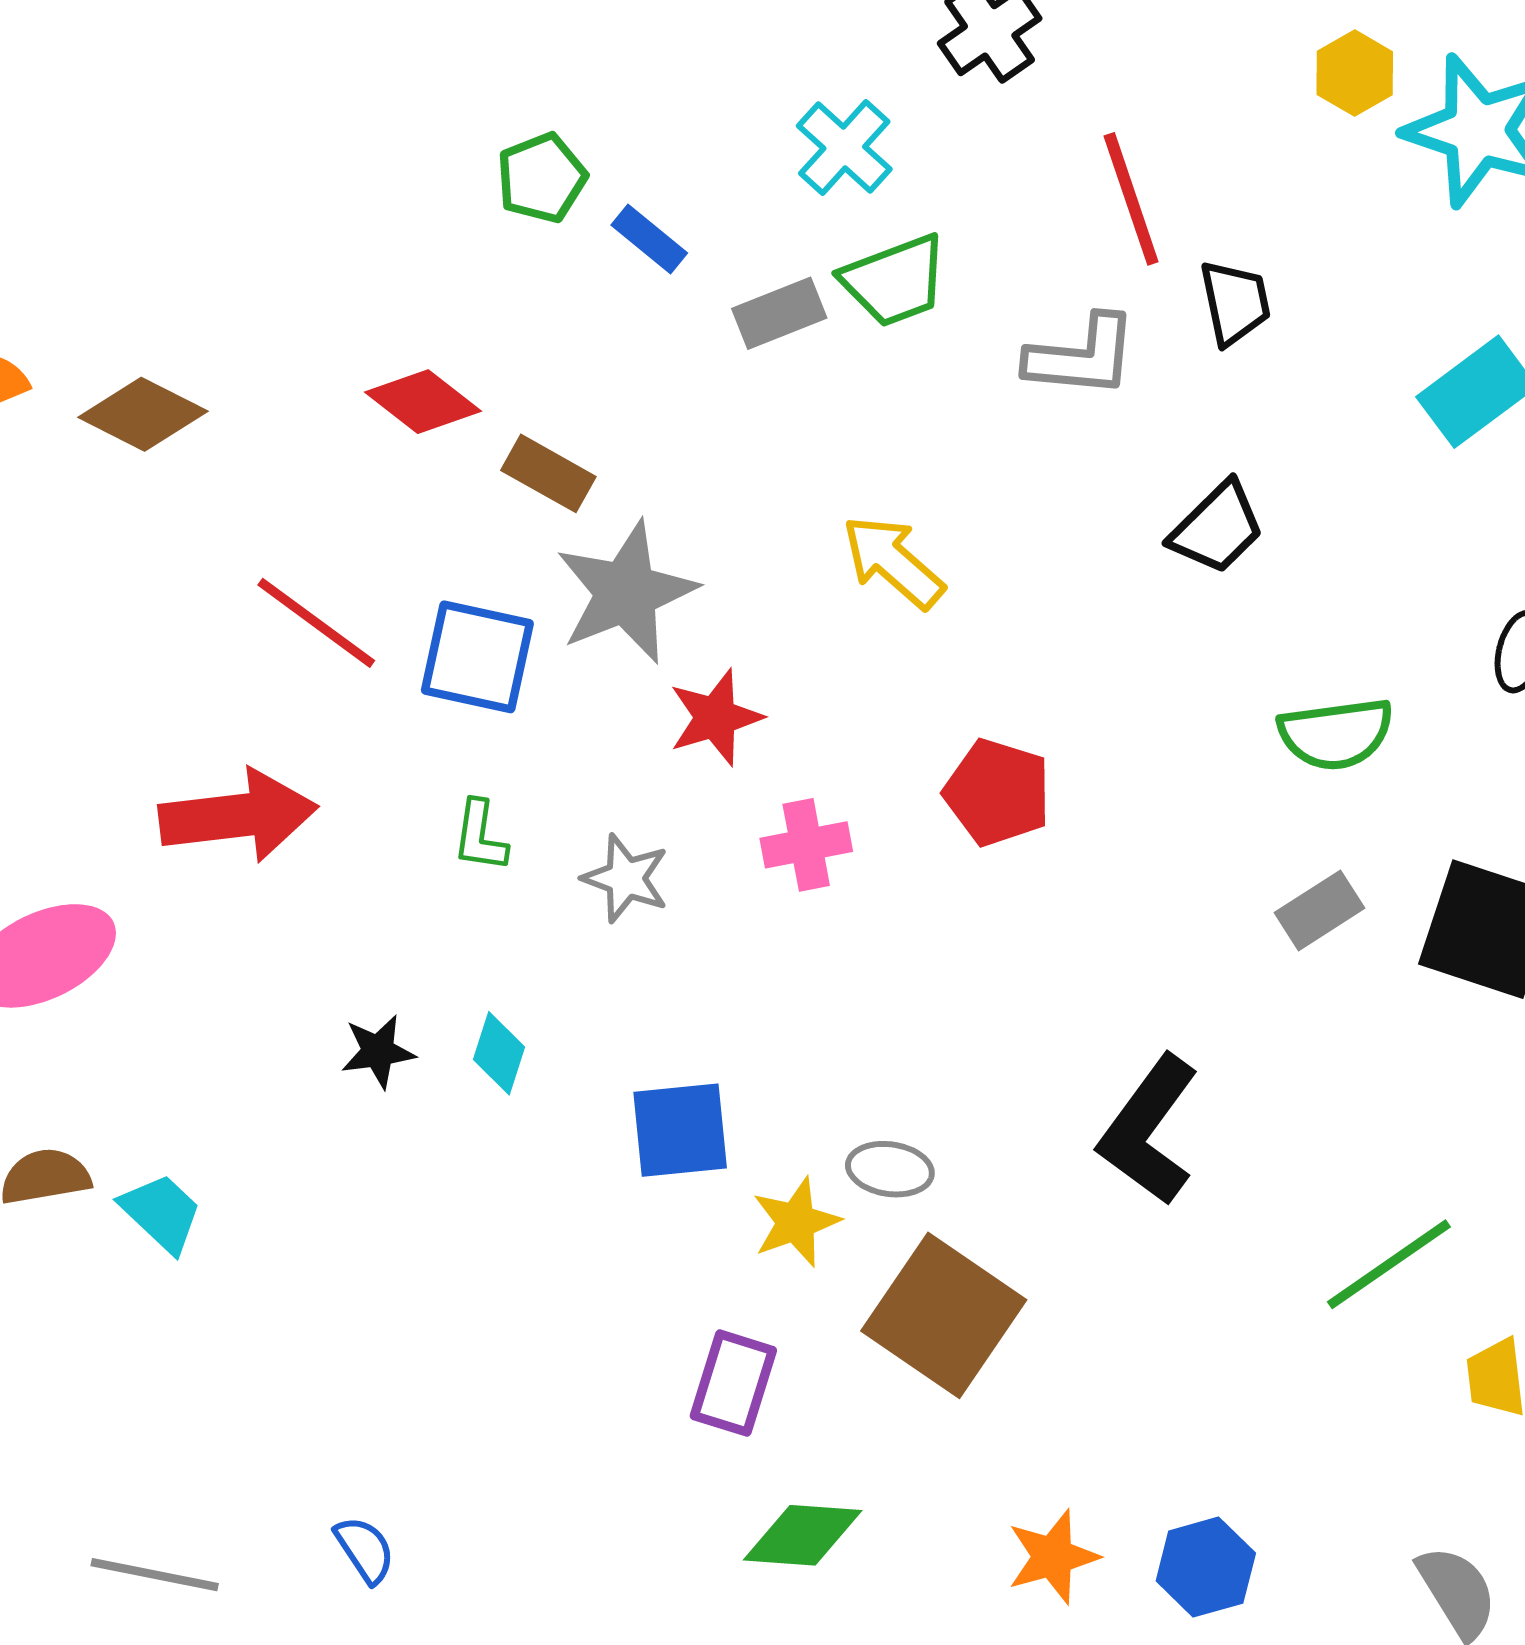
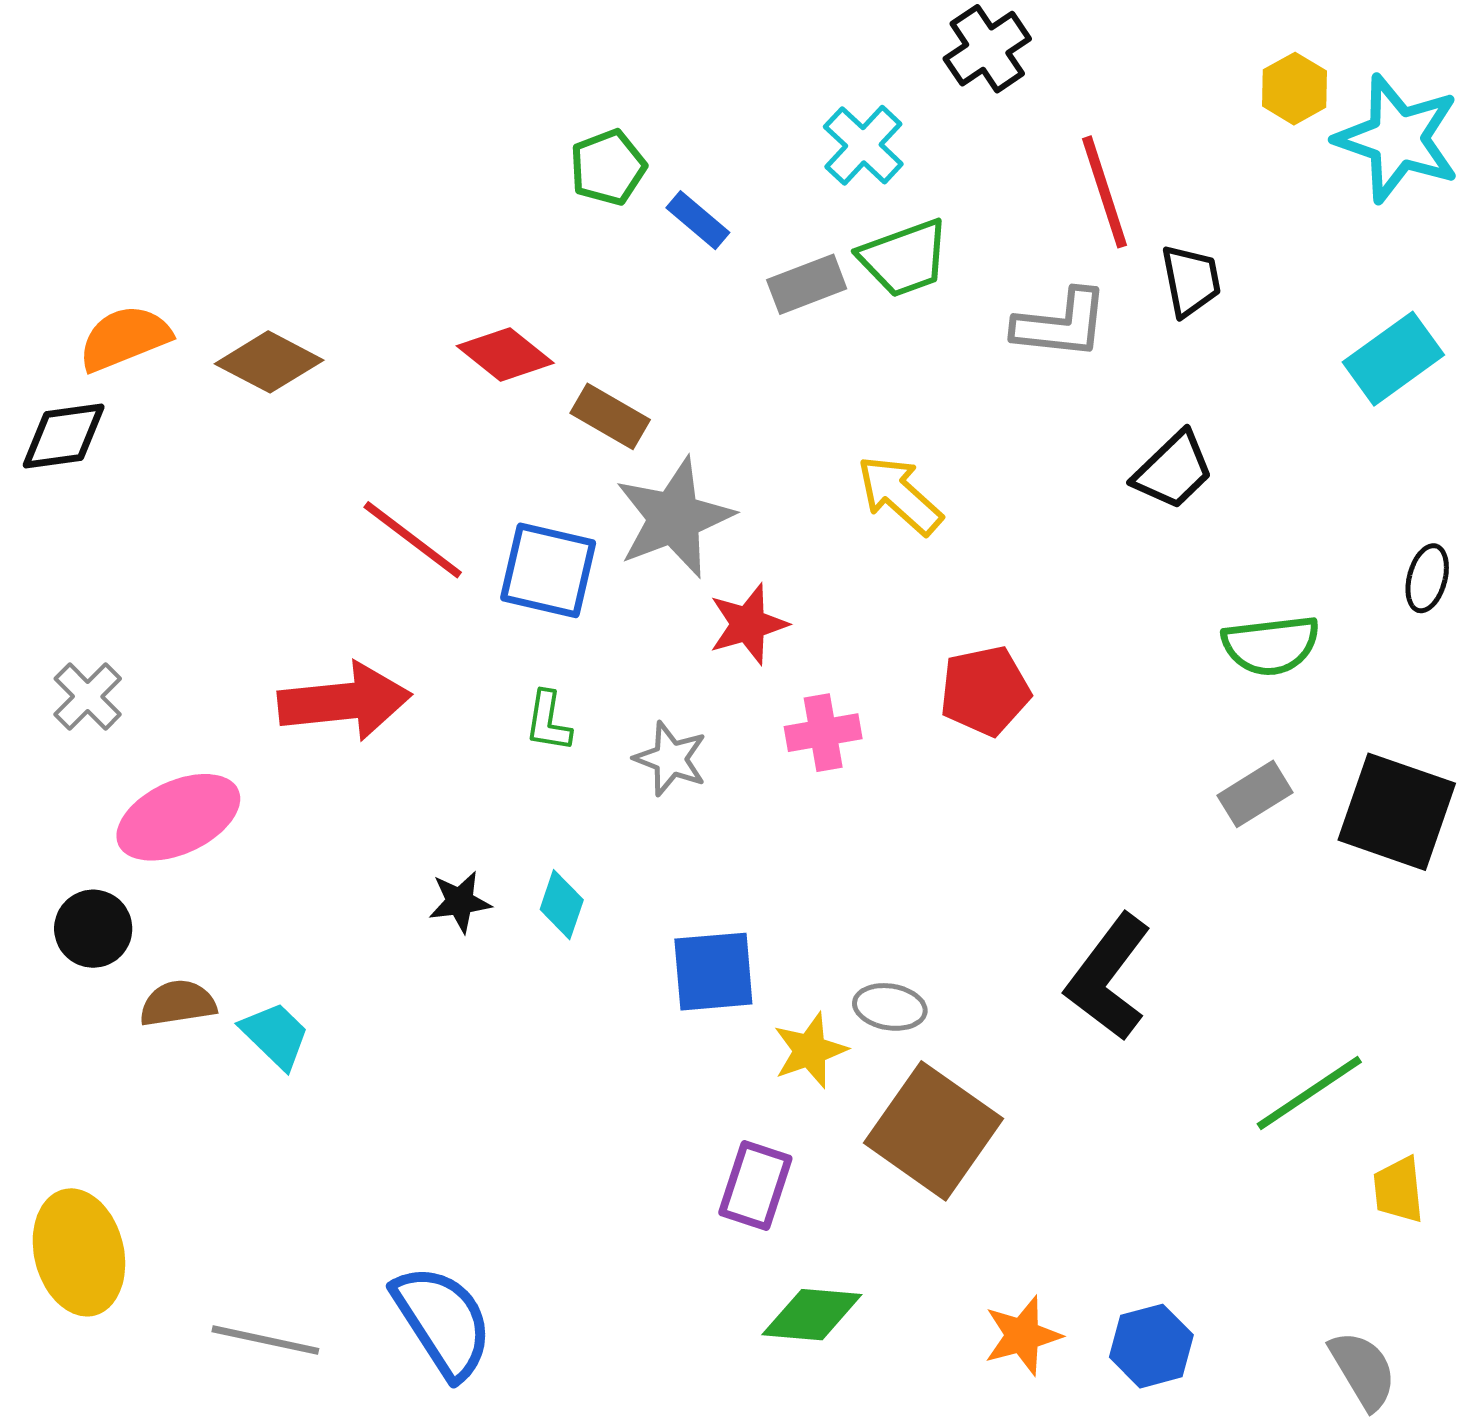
red pentagon: (997, 792) -> (985, 691), turned -30
blue semicircle: (365, 1550) -> (443, 1321), size x2.0

